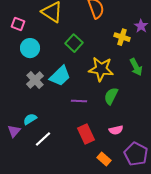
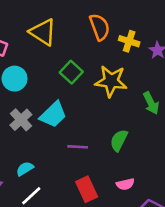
yellow cross: (122, 37) -> (129, 41), moved
yellow star: (101, 69) -> (111, 81), moved
cyan semicircle: (30, 119) -> (25, 169), moved

